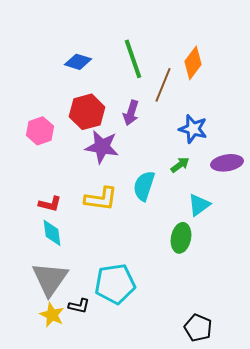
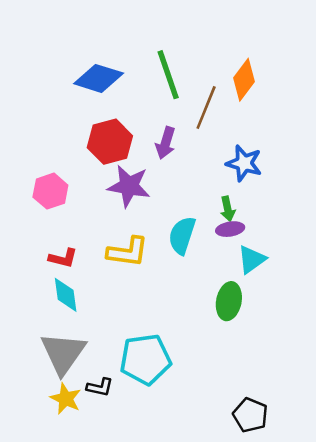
blue diamond: (78, 62) -> (99, 78), size x1.4
pink hexagon: (40, 131) -> (50, 191), moved
purple ellipse: (227, 163) -> (230, 229), moved, size x0.7
green arrow: (180, 165) -> (228, 209), turned 114

